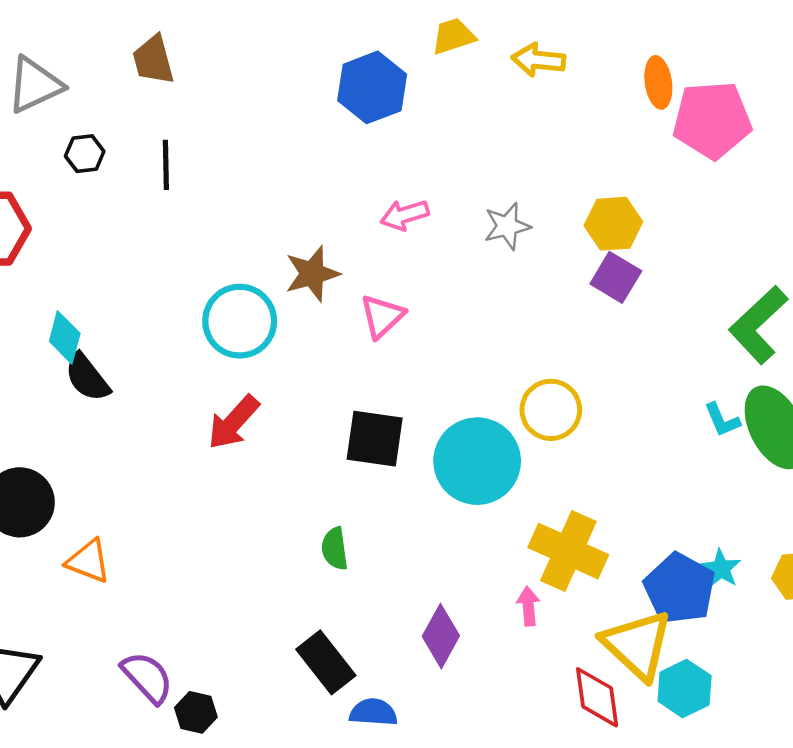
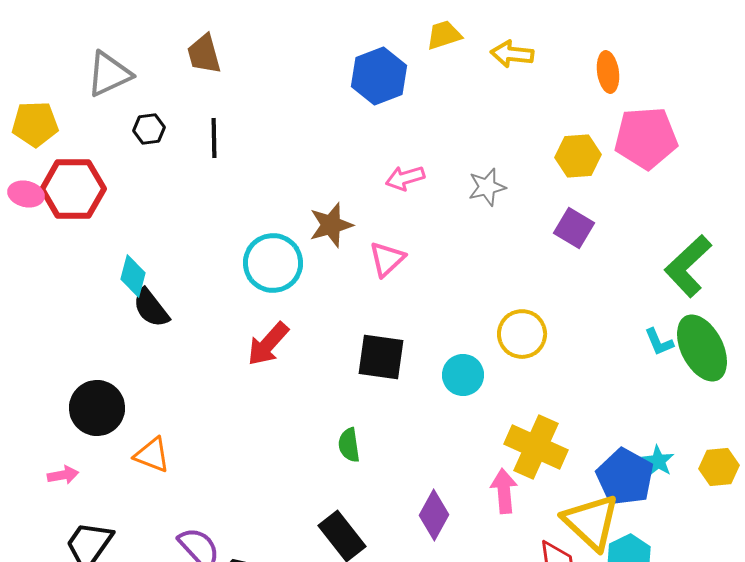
pink pentagon: (712, 120) -> (646, 138), moved
yellow hexagon: (613, 224) -> (578, 156), moved
cyan circle: (477, 461) -> (463, 375), size x0.6
pink arrow: (528, 606) -> (504, 491), size x1.4

